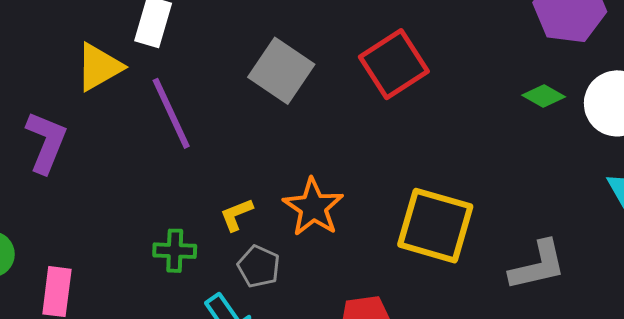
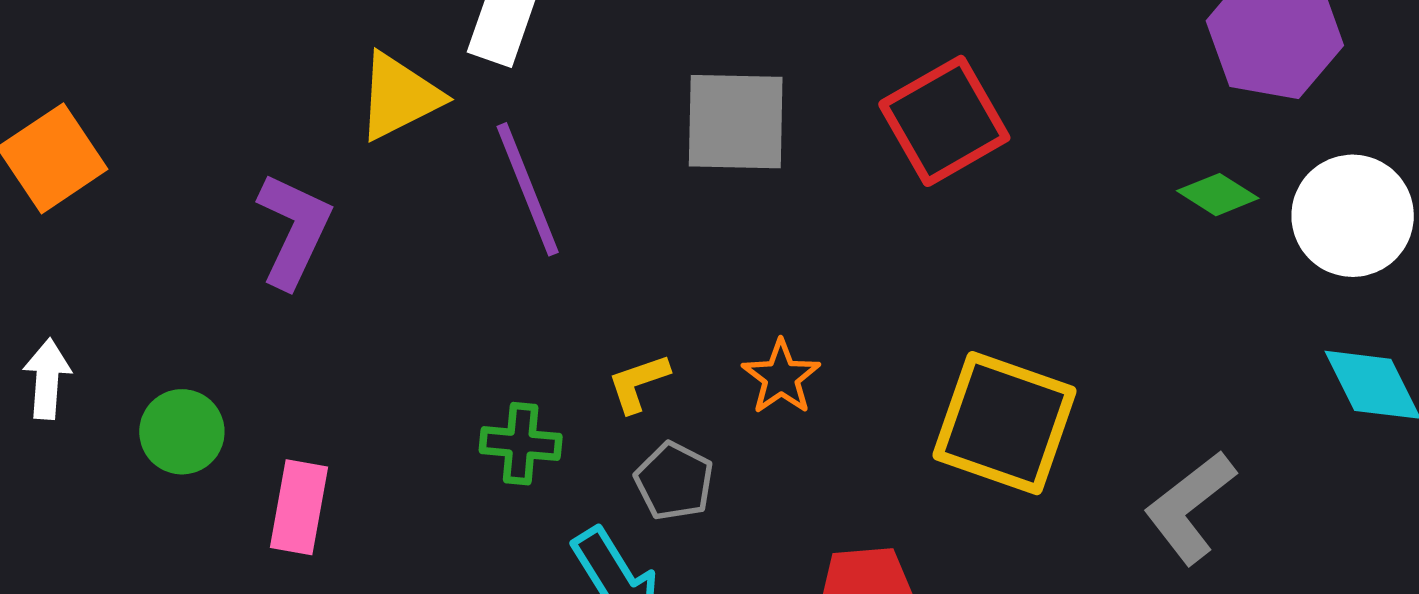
gray square: (281, 71) -> (736, 122), turned -36
orange star: (313, 207) -> (781, 377), size x0.7
gray L-shape: (538, 266) -> (1190, 507), turned 152

